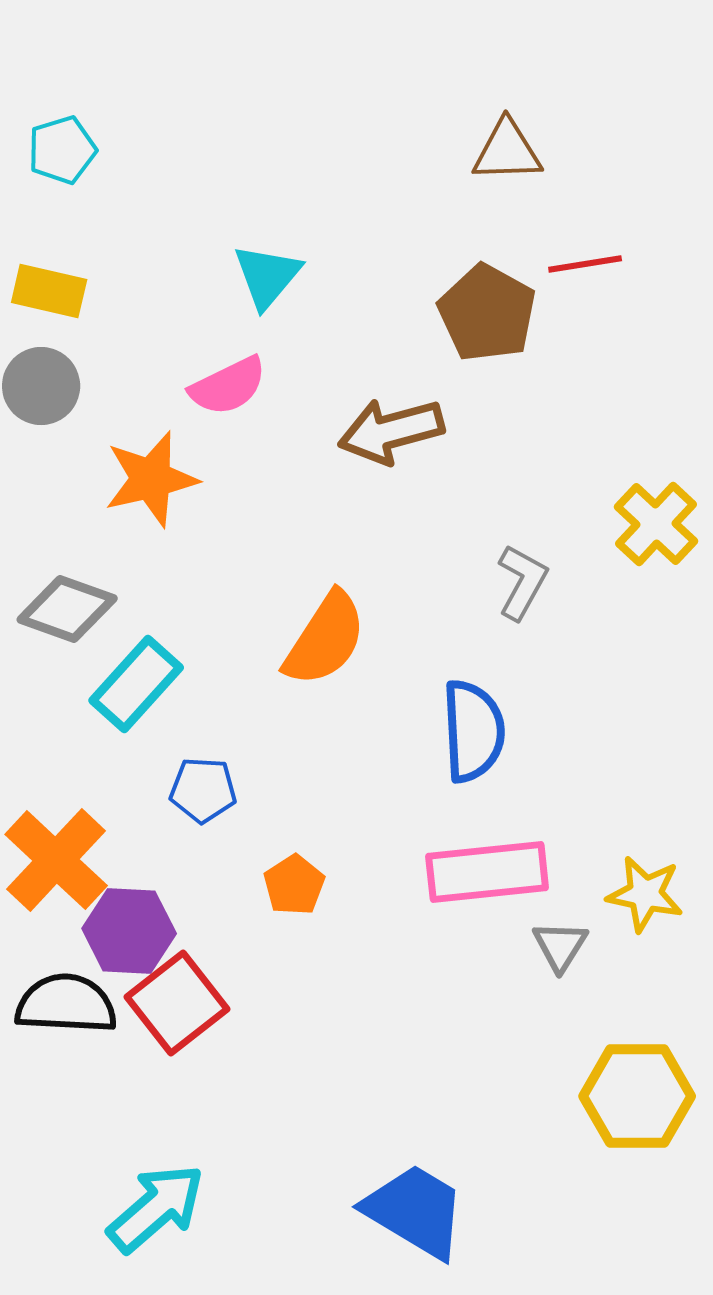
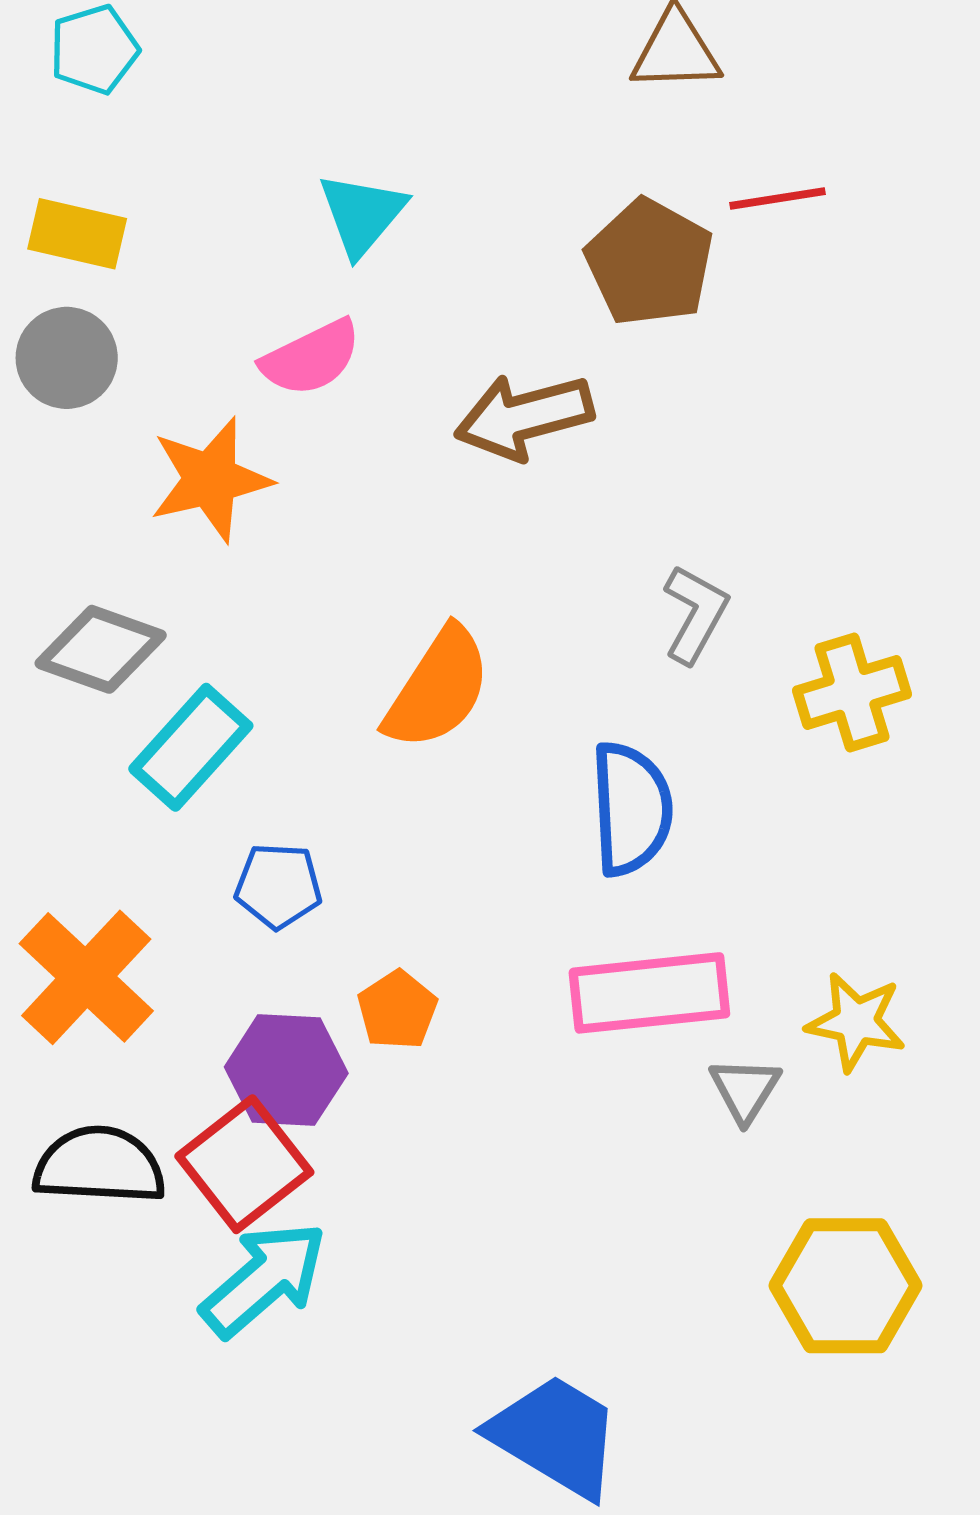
yellow cross: (656, 524) -> (852, 692), moved, turned 30
purple hexagon: (129, 931) -> (286, 1070), moved
cyan arrow: (156, 1208) -> (264, 1279), moved

